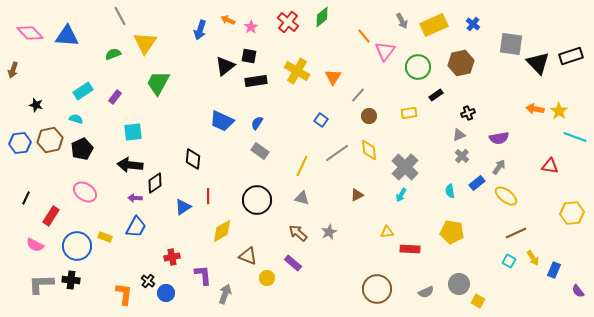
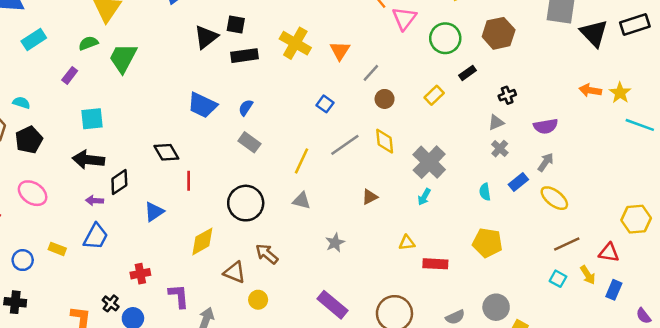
green semicircle: (113, 54) -> (88, 43), moved
cyan rectangle: (83, 91) -> (34, 39), moved
yellow rectangle: (409, 113) -> (434, 95), turned -35
black diamond: (193, 159) -> (166, 152), turned -35
red triangle: (550, 166) -> (609, 253), moved
red line: (208, 196) -> (189, 181), moved
brown arrow: (298, 233) -> (267, 254), moved
blue circle: (77, 246) -> (23, 260), size x0.6
purple rectangle: (293, 263) -> (332, 305), moved, size x1.4

